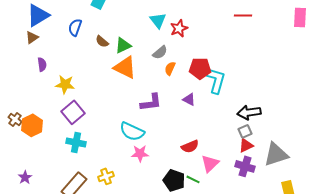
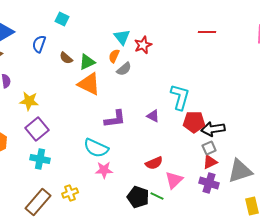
orange semicircle: (170, 68) -> (114, 56), moved
red pentagon: (200, 68) -> (194, 122), moved

